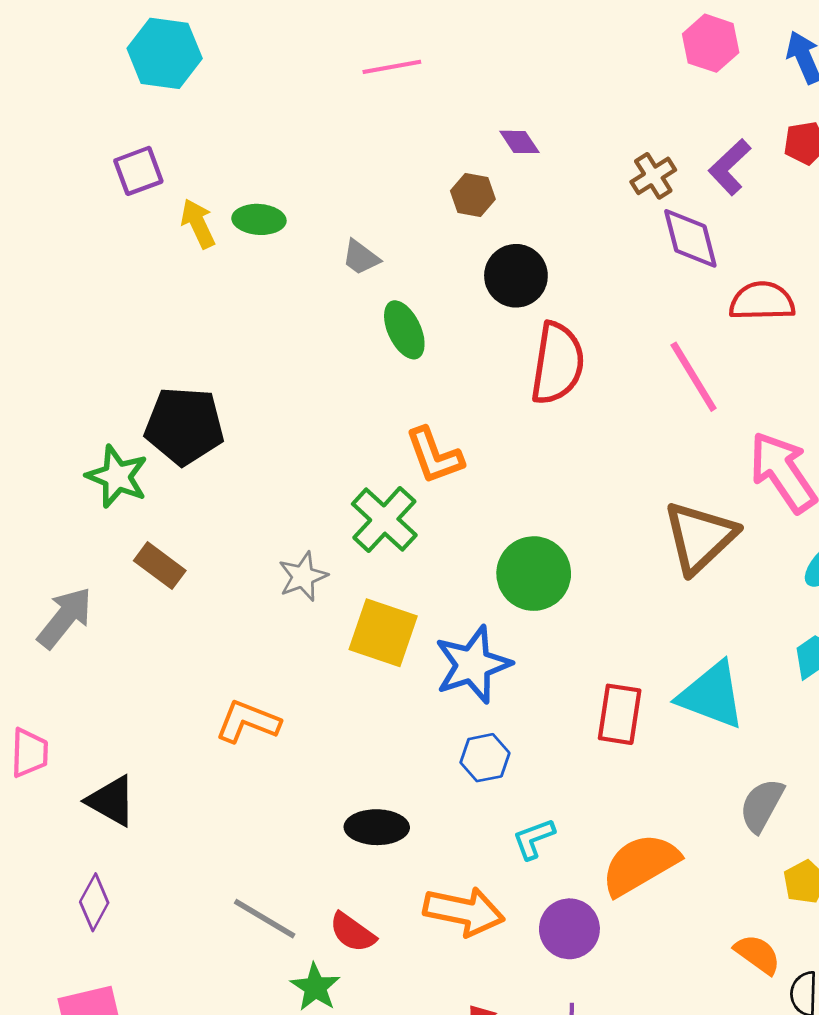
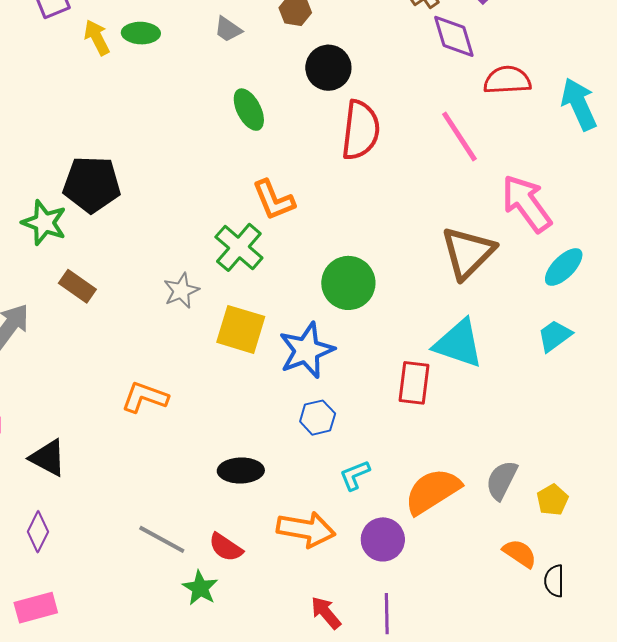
gray trapezoid: (361, 257) -> (228, 29), moved
cyan triangle: (712, 695) -> (459, 344), moved
gray semicircle: (762, 805) -> (502, 480), moved

